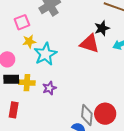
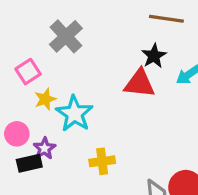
yellow cross: (27, 83) -> (102, 161), moved
purple star: (49, 88) -> (44, 148), moved

